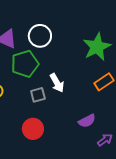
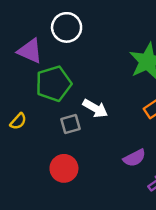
white circle: (40, 36) -> (67, 27), moved
white arrow: (57, 83) -> (95, 108), turned -30

